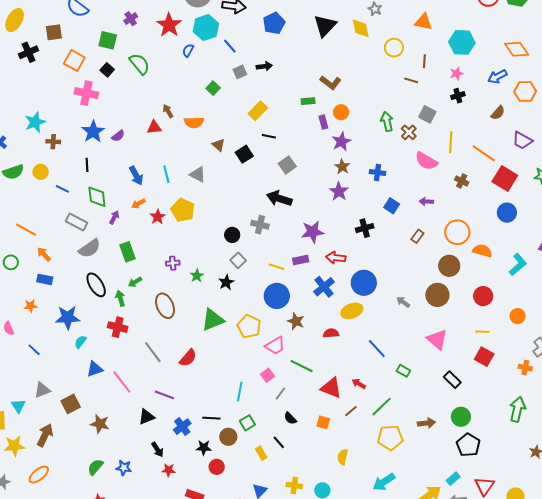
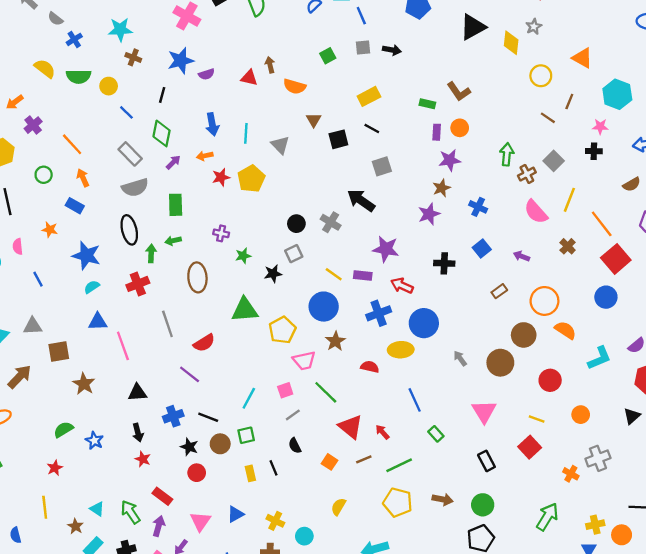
red cross: (118, 327) -> (138, 284), turned 36
purple line: (164, 395) -> (190, 374), moved

